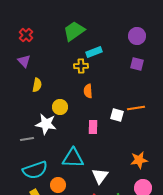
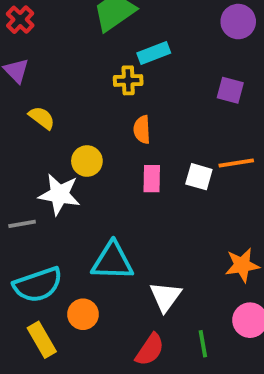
purple square: (137, 64) -> (230, 90), moved
yellow semicircle: (37, 85) -> (42, 118), turned -64
pink rectangle: (93, 127) -> (152, 179), moved

